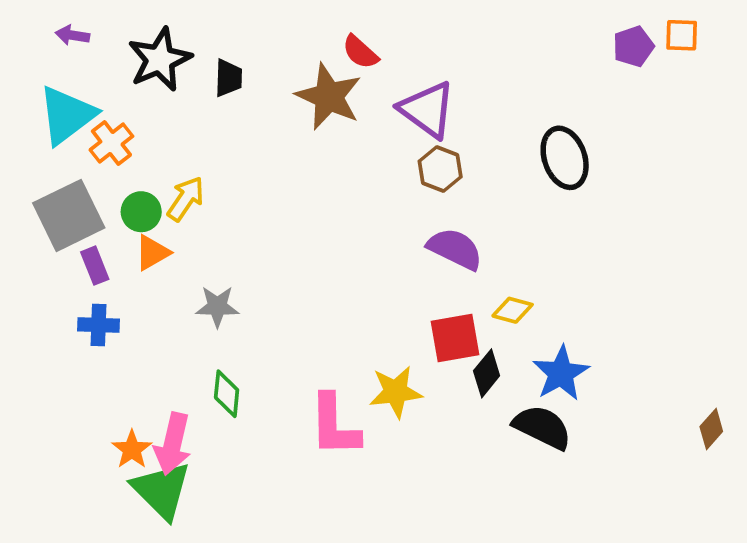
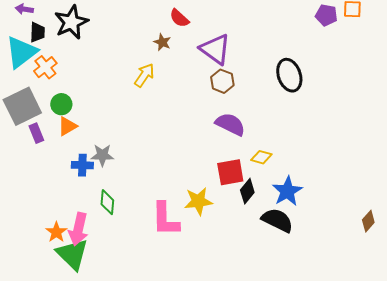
purple pentagon: (633, 46) -> (326, 15), turned 30
black trapezoid: (228, 78) -> (37, 32), moved
brown star: (329, 97) -> (162, 42), size x0.5
yellow arrow: (186, 199) -> (144, 75), moved
blue cross: (98, 325) -> (82, 165), moved

